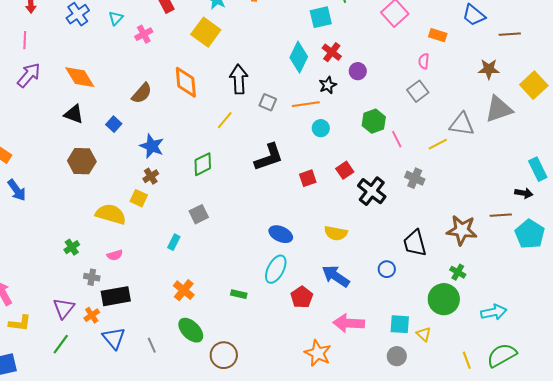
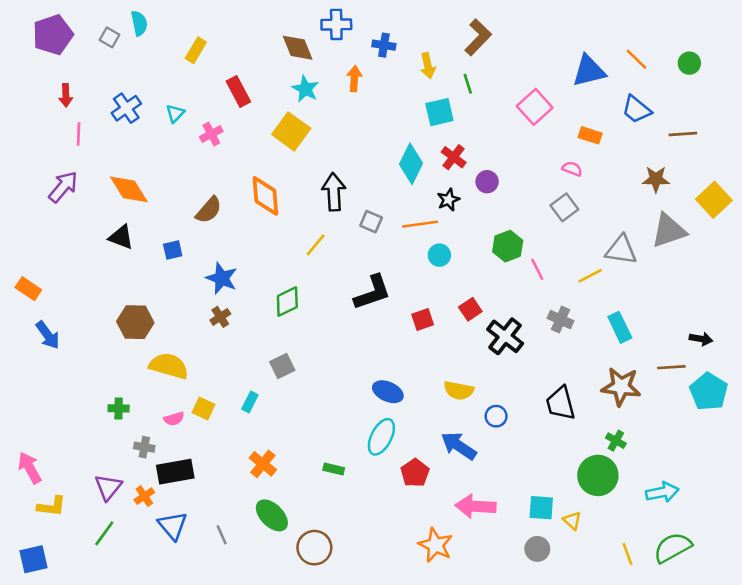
pink line: (25, 40) -> (79, 134), moved
pink semicircle: (424, 61) -> (572, 169), turned 105
blue square: (114, 124) -> (173, 250), turned 35
brown hexagon: (82, 161) -> (135, 322), moved
cyan rectangle: (538, 169) -> (620, 327), moved
yellow square: (139, 198) -> (204, 408), moved
green cross: (72, 247) -> (119, 408), turned 35
blue circle: (387, 269) -> (496, 416), moved

